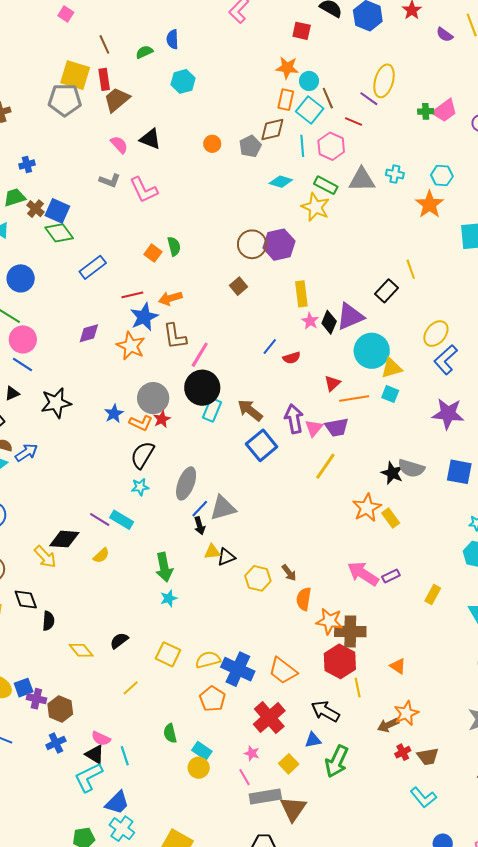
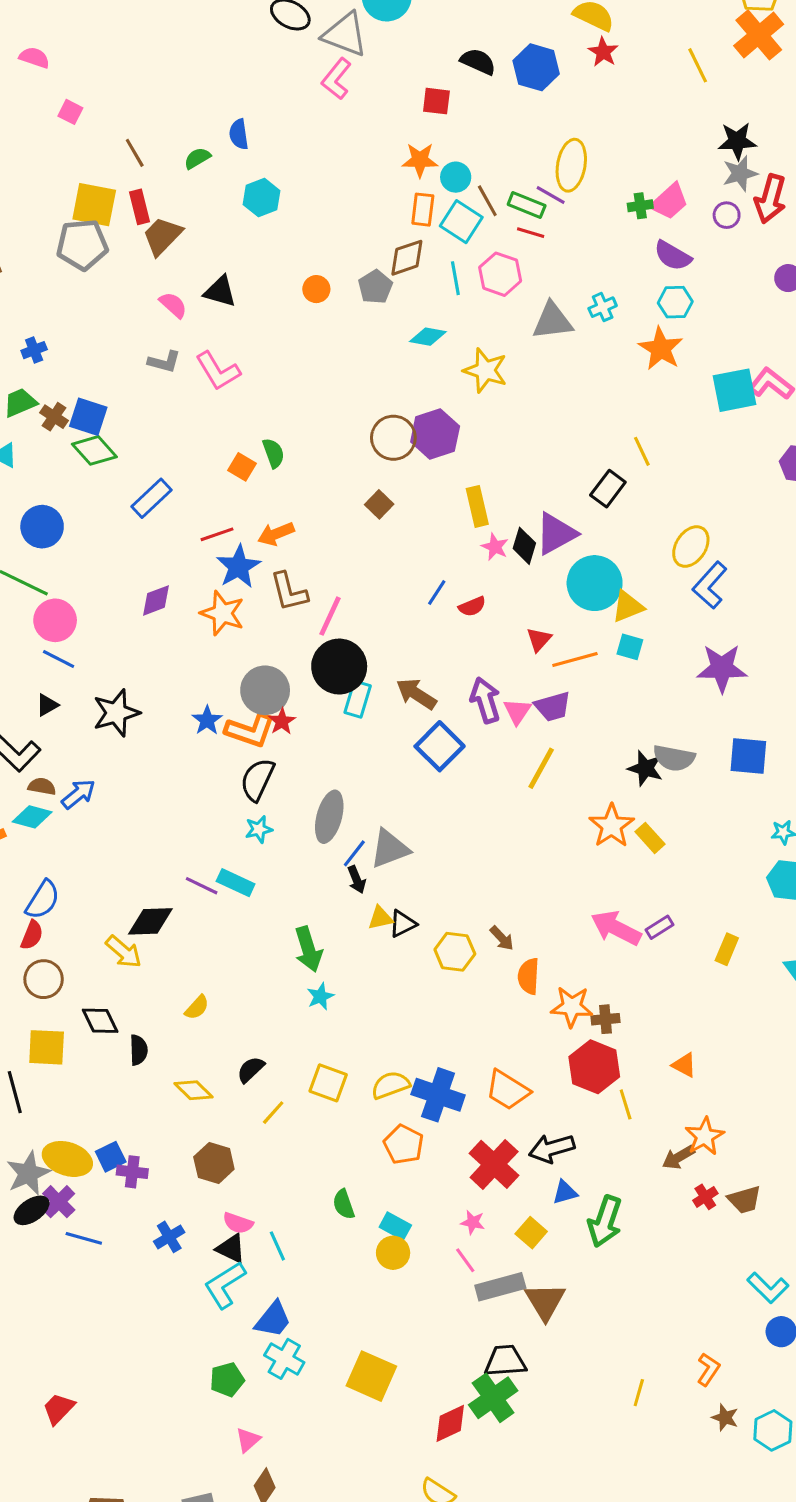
purple semicircle: (445, 35) -> (673, 256), moved, size x1.4
cyan cross: (395, 174) -> (603, 307), turned -30
green rectangle: (326, 185) -> (527, 205), moved
orange L-shape: (141, 423) -> (250, 730), size x1.4
yellow semicircle: (101, 555) -> (197, 1007), moved
brown cross: (350, 632) -> (605, 1019), size x0.6
yellow line: (131, 688) -> (273, 1113), moved
brown hexagon: (60, 709) -> (214, 1163), moved
black arrow: (325, 711) -> (552, 1148), moved, turned -40
cyan L-shape: (423, 797) -> (768, 1288), moved

